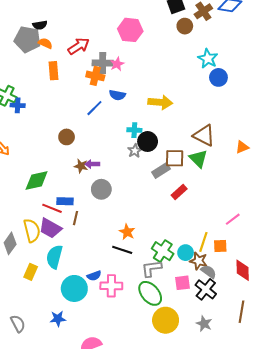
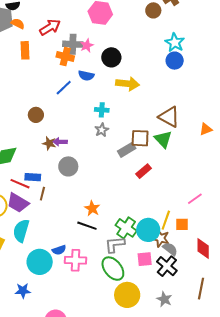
blue circle: (218, 77) -> (175, 61), moved
black circle: (148, 142) -> (111, 57), moved
cyan circle: (186, 253) -> (148, 230), size x1.5

